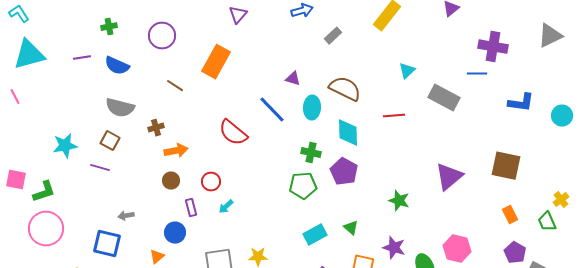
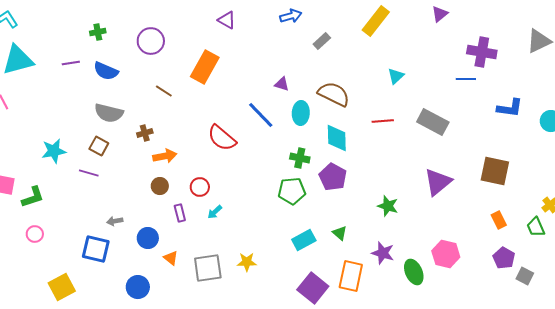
purple triangle: (238, 15) -> (227, 20), turned -42
gray rectangle: (444, 98) -> (433, 122), moved
pink circle: (46, 229) -> (35, 234), size x0.5
blue circle: (175, 233) -> (148, 238), moved
orange triangle: (157, 257) -> (171, 258), moved, turned -42

